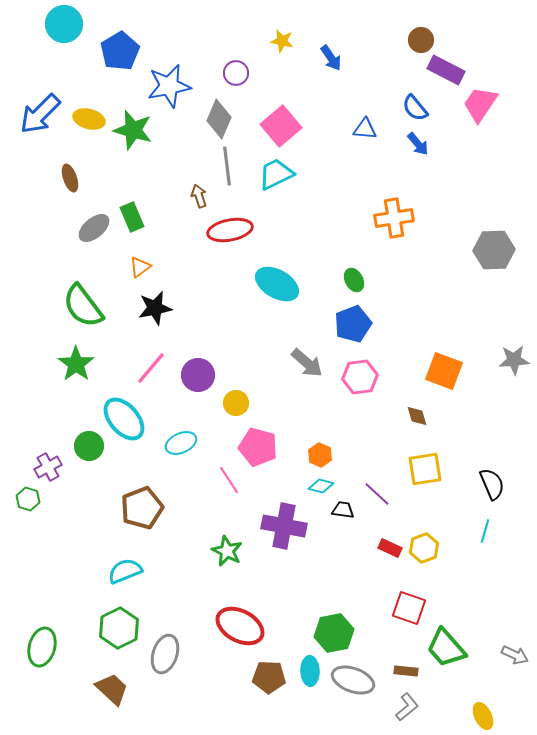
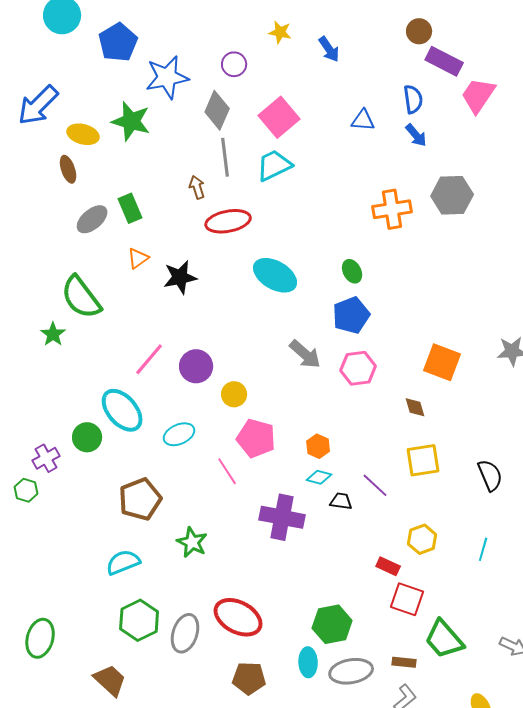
blue semicircle: (415, 108) -> (413, 99), turned -148
yellow ellipse: (89, 119) -> (83, 134), moved
gray hexagon: (494, 250) -> (452, 195), moved
black star: (155, 308) -> (180, 277), moved
green star: (76, 364) -> (53, 334), moved, size x0.7
cyan line: (485, 531) -> (483, 549), moved
red rectangle: (390, 548) -> (388, 566), moved
green star: (227, 551) -> (192, 542), moved
green hexagon: (119, 628) -> (139, 620), moved
gray ellipse: (165, 654) -> (185, 633), moved
brown pentagon: (269, 677) -> (249, 678), moved
gray ellipse: (353, 680) -> (351, 671), turned -30

